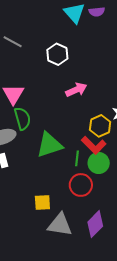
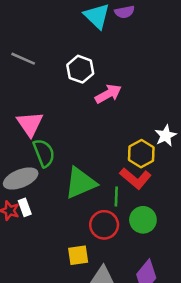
pink arrow: (76, 90) -> (108, 94), moved
green circle: (99, 163) -> (143, 220), moved
red circle: (81, 185) -> (104, 225), moved

